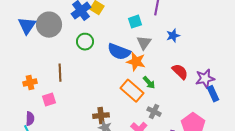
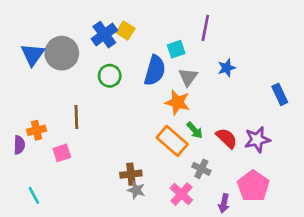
blue semicircle: (119, 52) -> (155, 70), moved, turned -95
red semicircle: (180, 72) -> (227, 138), moved
purple star: (205, 79) -> (257, 140), moved
blue rectangle: (213, 94) -> (280, 94), moved
purple semicircle: (30, 119) -> (19, 145), moved

